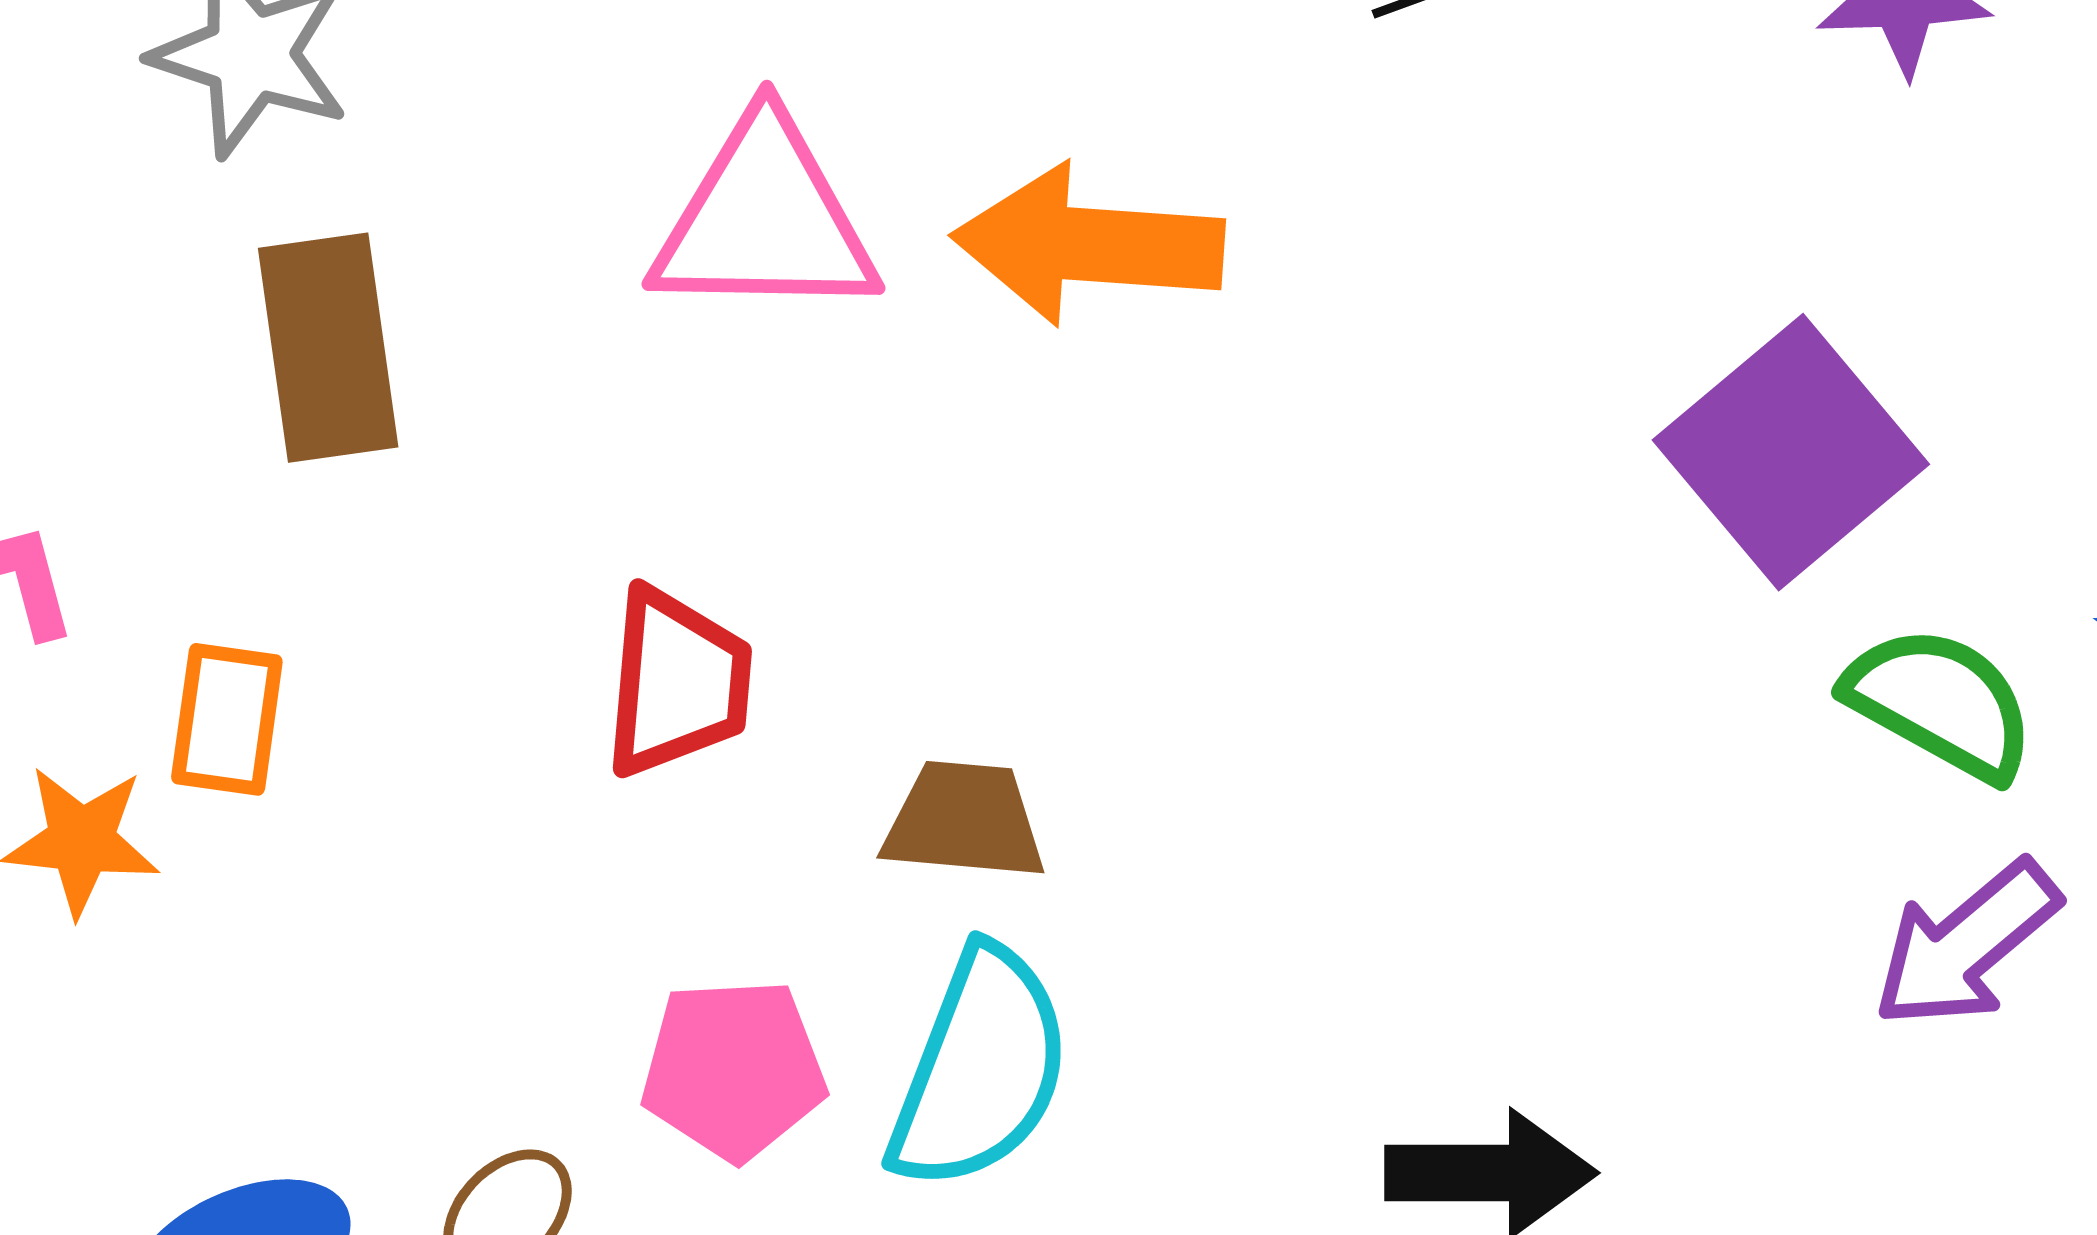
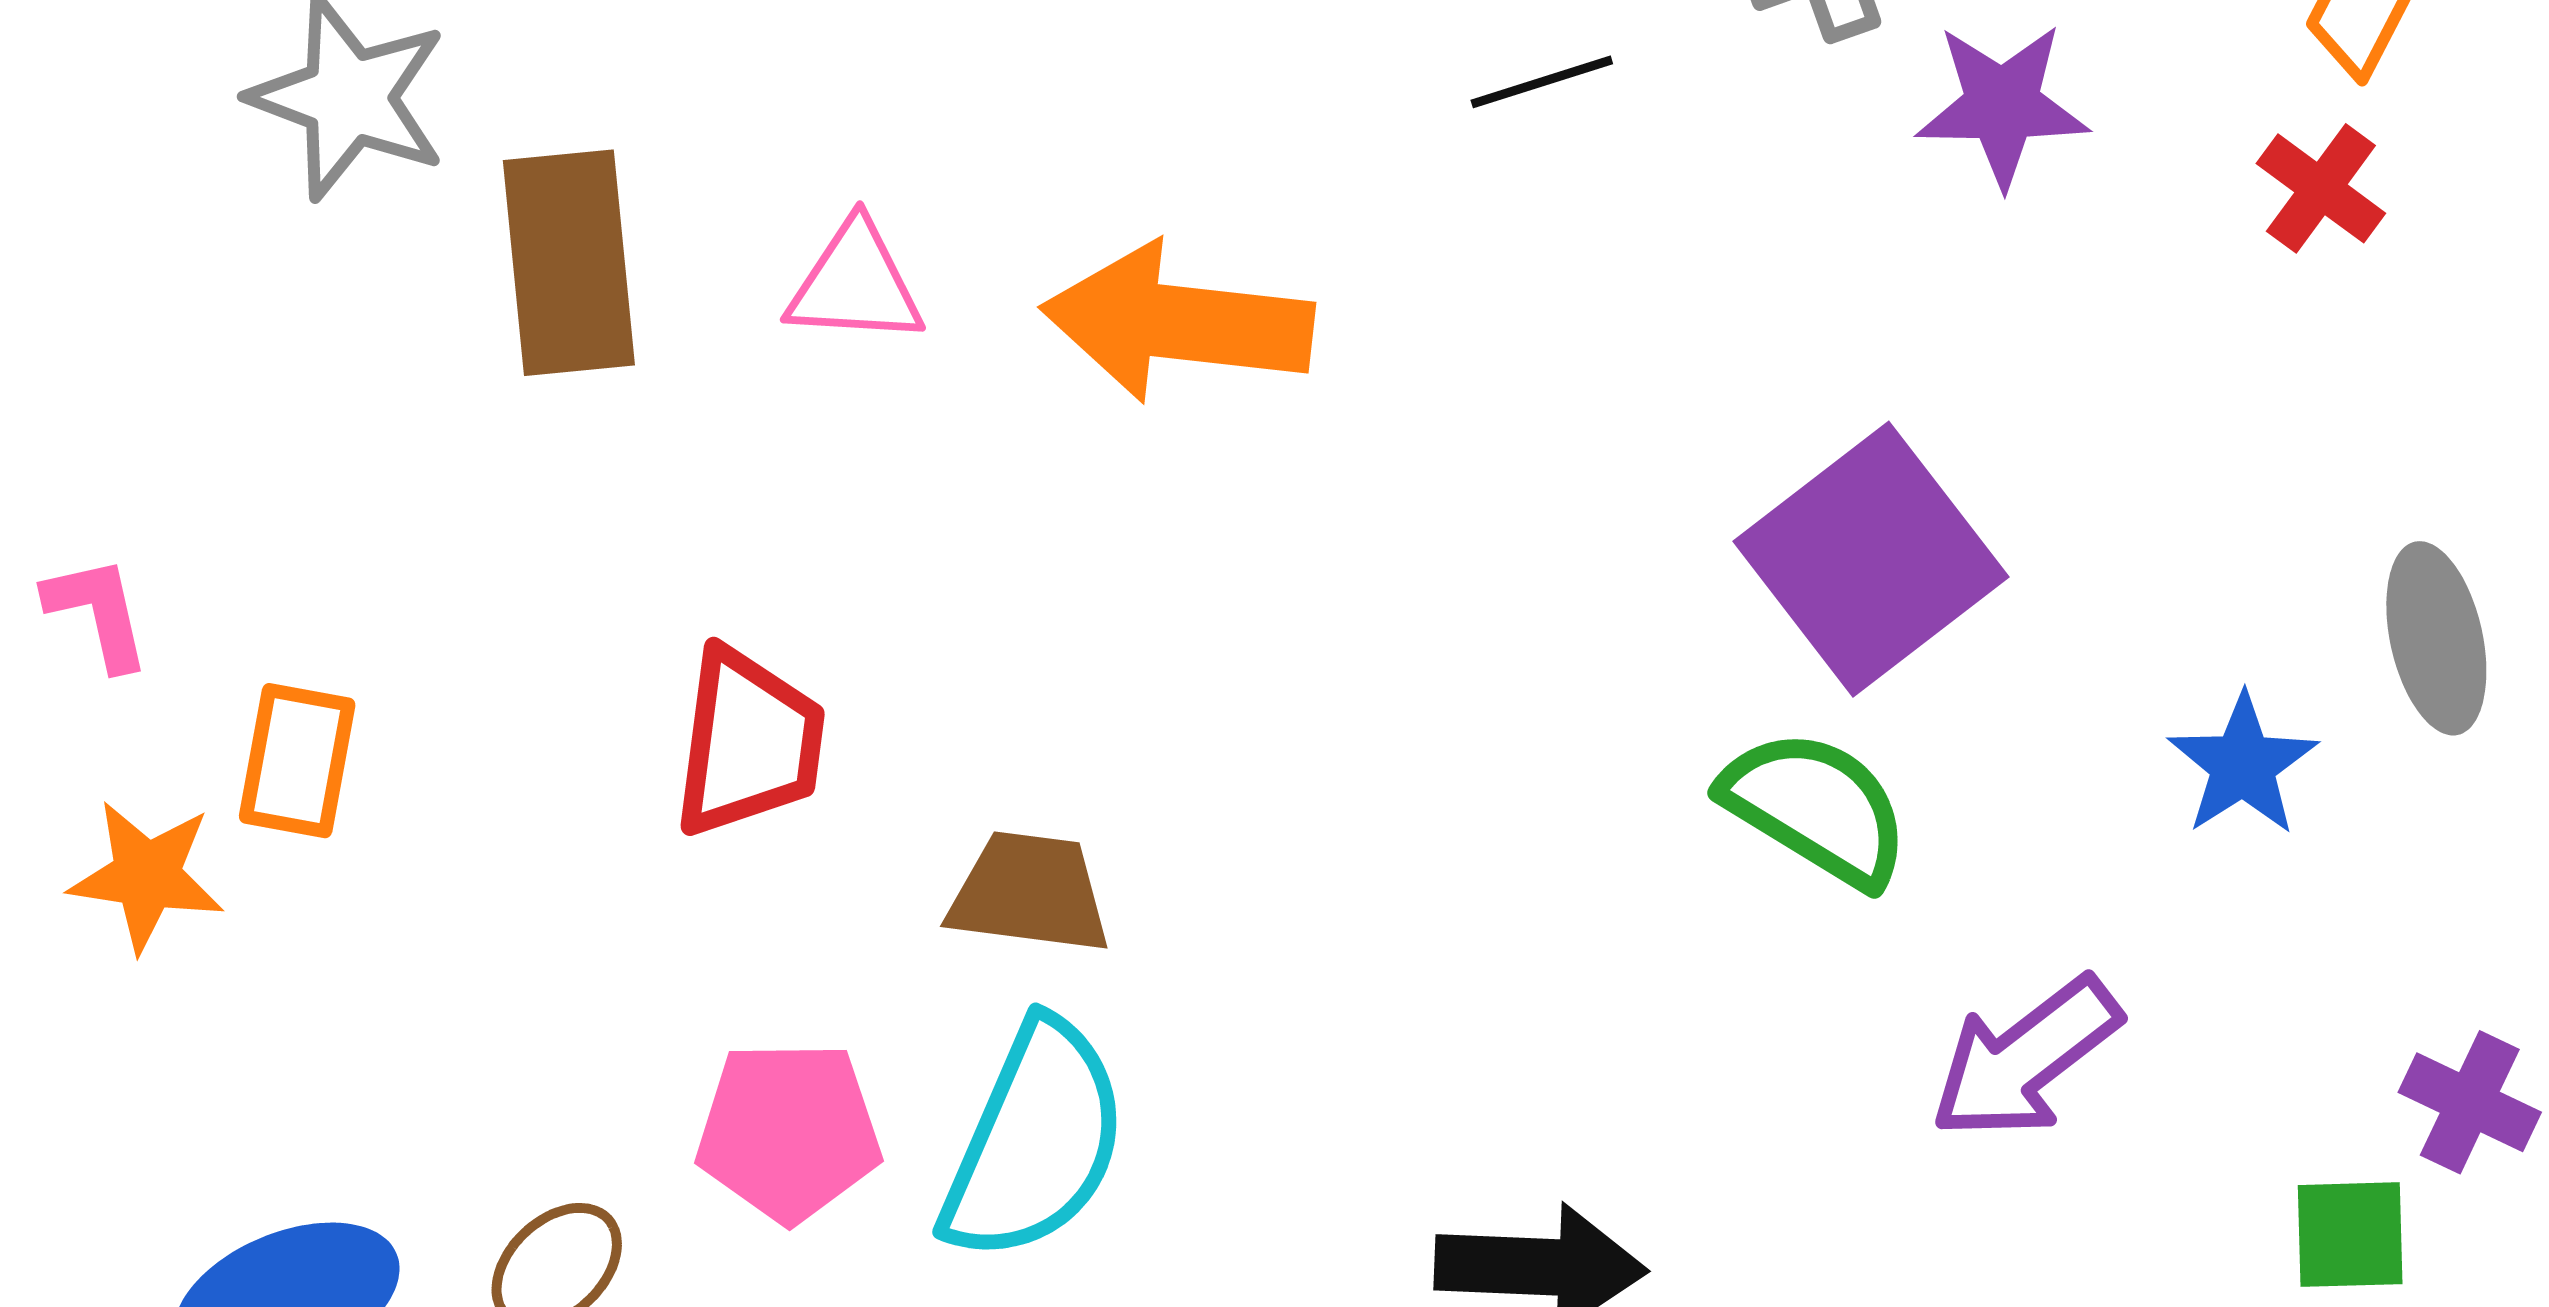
pink triangle: (765, 220) -> (855, 284), size x0.6
brown rectangle: (328, 348) -> (569, 263), moved
green semicircle: (1940, 703) -> (1816, 808), moved

